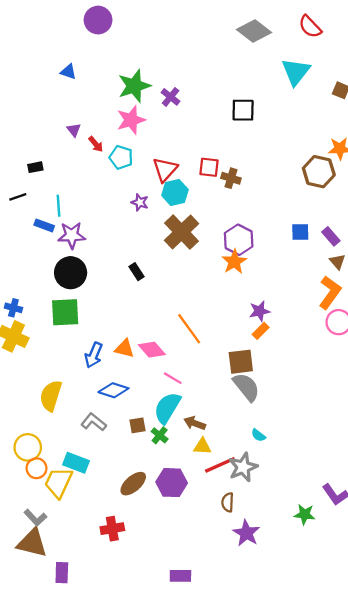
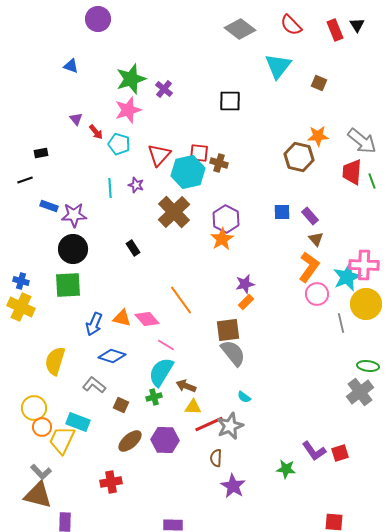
cyan hexagon: (175, 192) -> (188, 172), moved, size x1.4
cyan line: (58, 206) -> (110, 188), moved
brown square: (138, 425) -> (121, 405), moved, turned 35
green cross: (160, 435) -> (154, 397), turned 35

